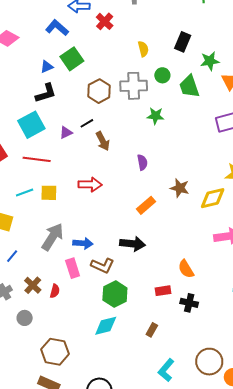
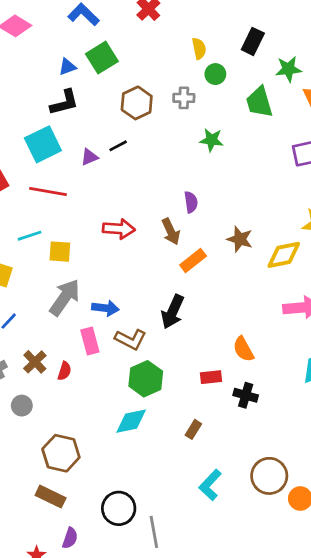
green circle: (162, 75) -> (215, 74), moved
gray cross: (134, 86) -> (184, 98), size x0.6
brown arrow: (103, 141) -> (171, 231), moved
yellow square: (49, 193) -> (60, 252), moved
black arrow: (133, 244) -> (173, 312), turned 105

